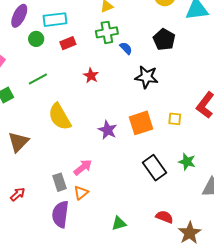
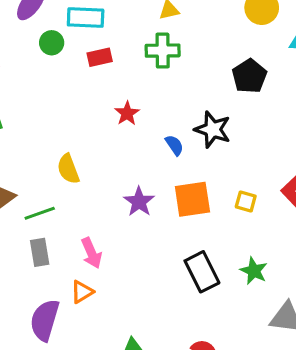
blue semicircle: (126, 48) -> (174, 145), moved
green line: (38, 79) -> (40, 213), moved
yellow semicircle: (60, 117) -> (68, 169), size x0.7
pink arrow: (83, 167) -> (91, 253), turned 96
gray rectangle: (60, 182) -> (40, 252), moved

